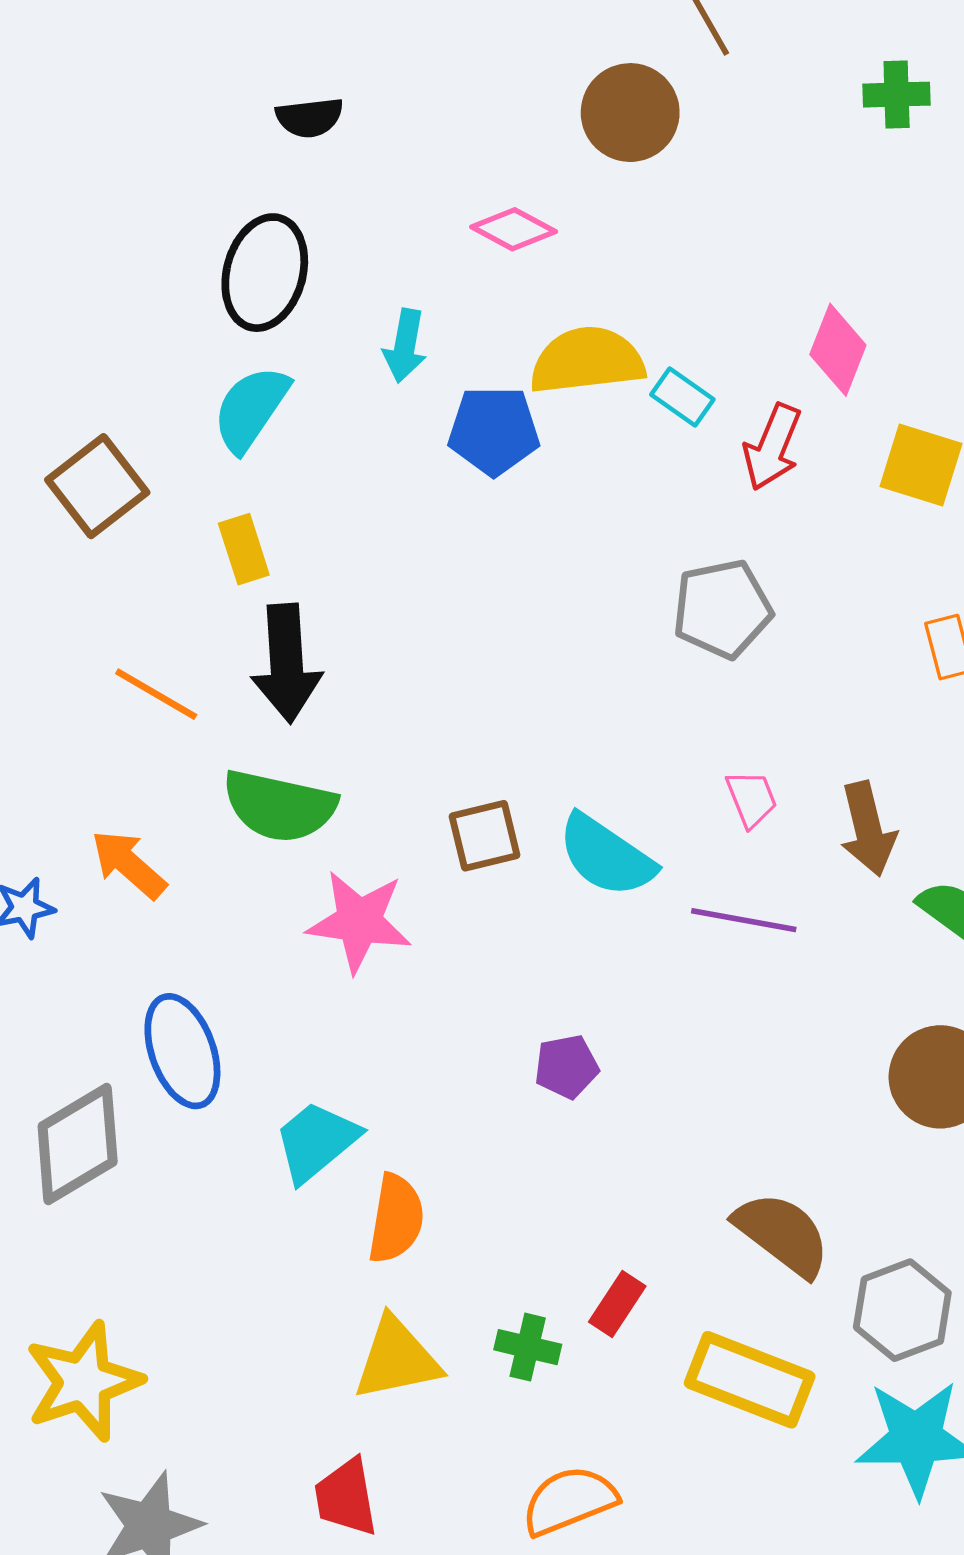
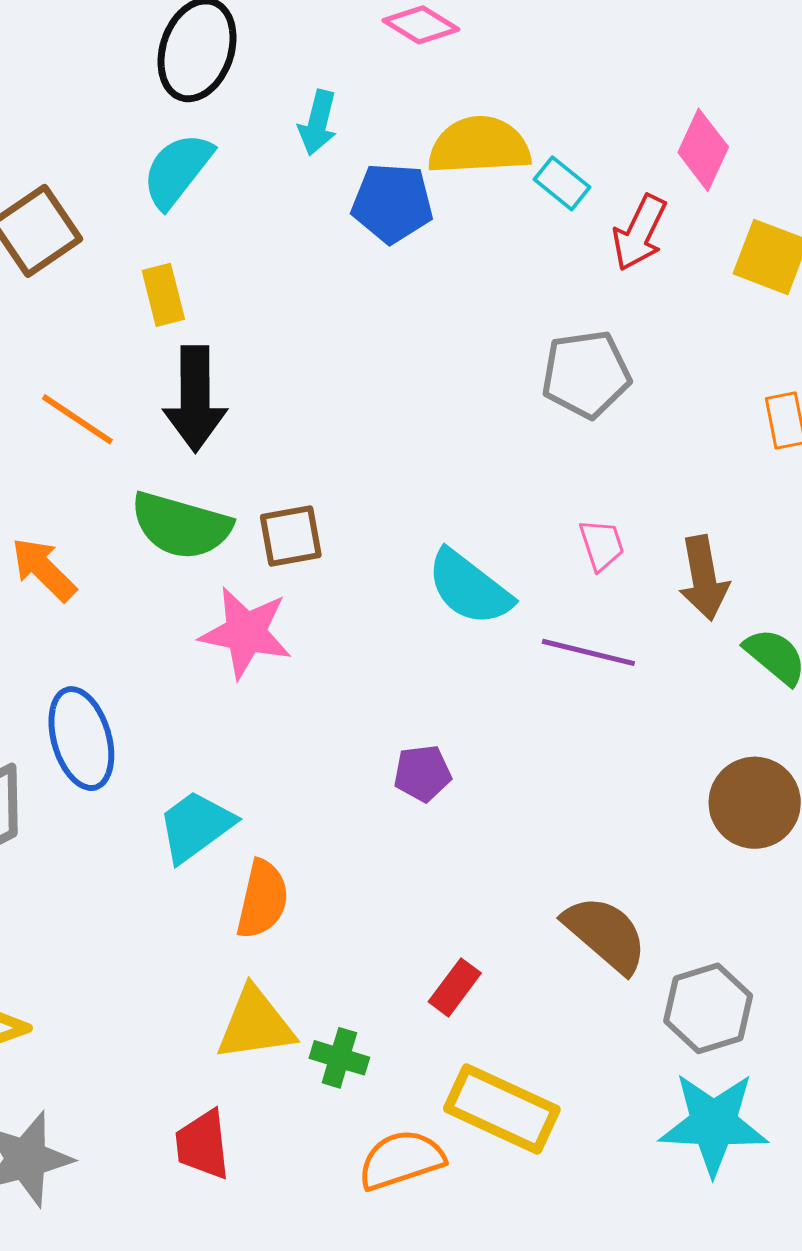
brown square: (484, 836) -> (291, 536), moved
green cross: (528, 1347) -> (339, 1058), moved
yellow rectangle: (750, 1380) -> (502, 1109), moved

